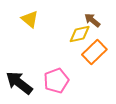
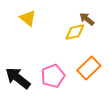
orange rectangle: (94, 52) -> (89, 68), moved

